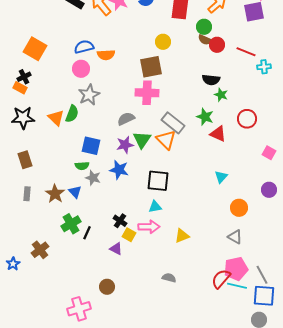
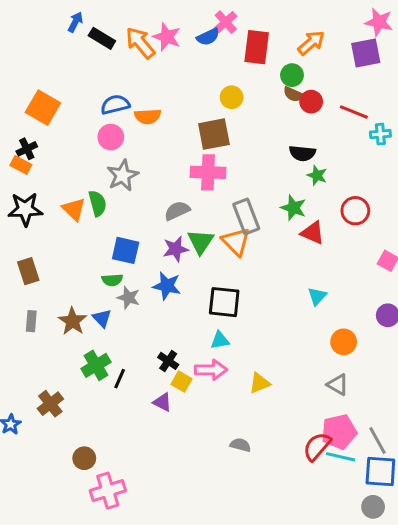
green semicircle: (72, 114) -> (98, 203), turned -36
gray rectangle: (173, 123) -> (246, 217), turned 30
brown circle: (107, 287) -> (84, 458), moved

